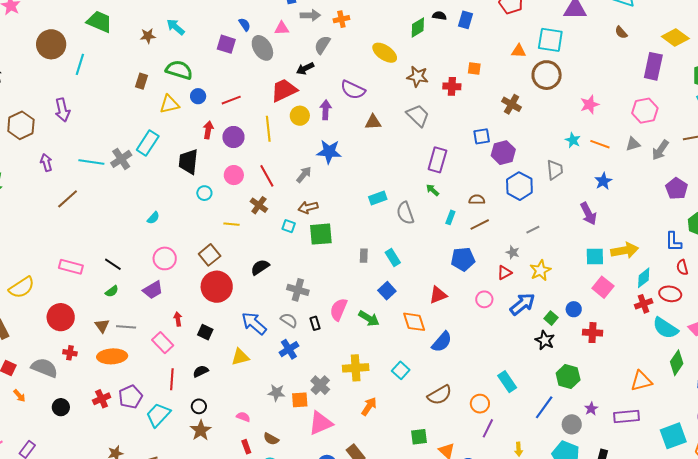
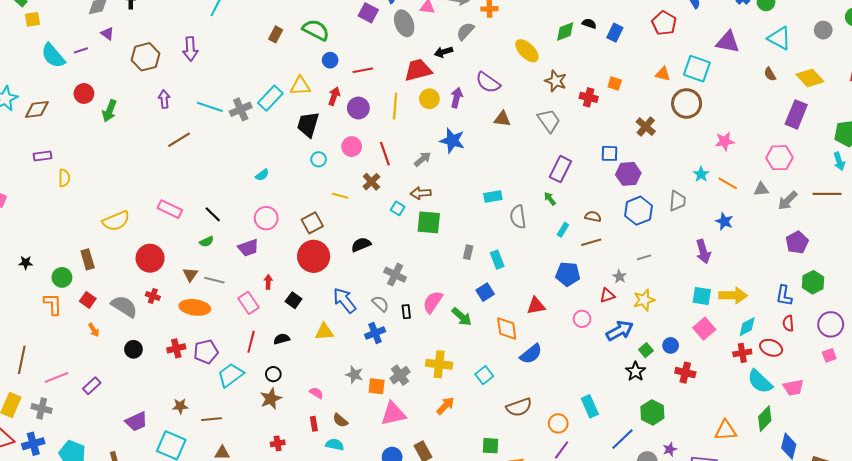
yellow diamond: (675, 38) -> (810, 78), moved
yellow triangle: (169, 104) -> (300, 86), moved
blue star: (603, 181) -> (724, 221), turned -30

